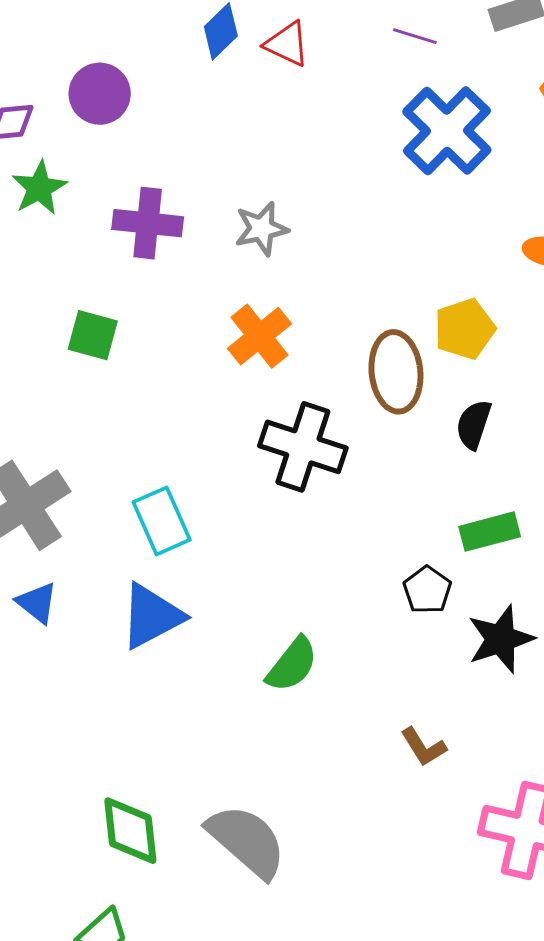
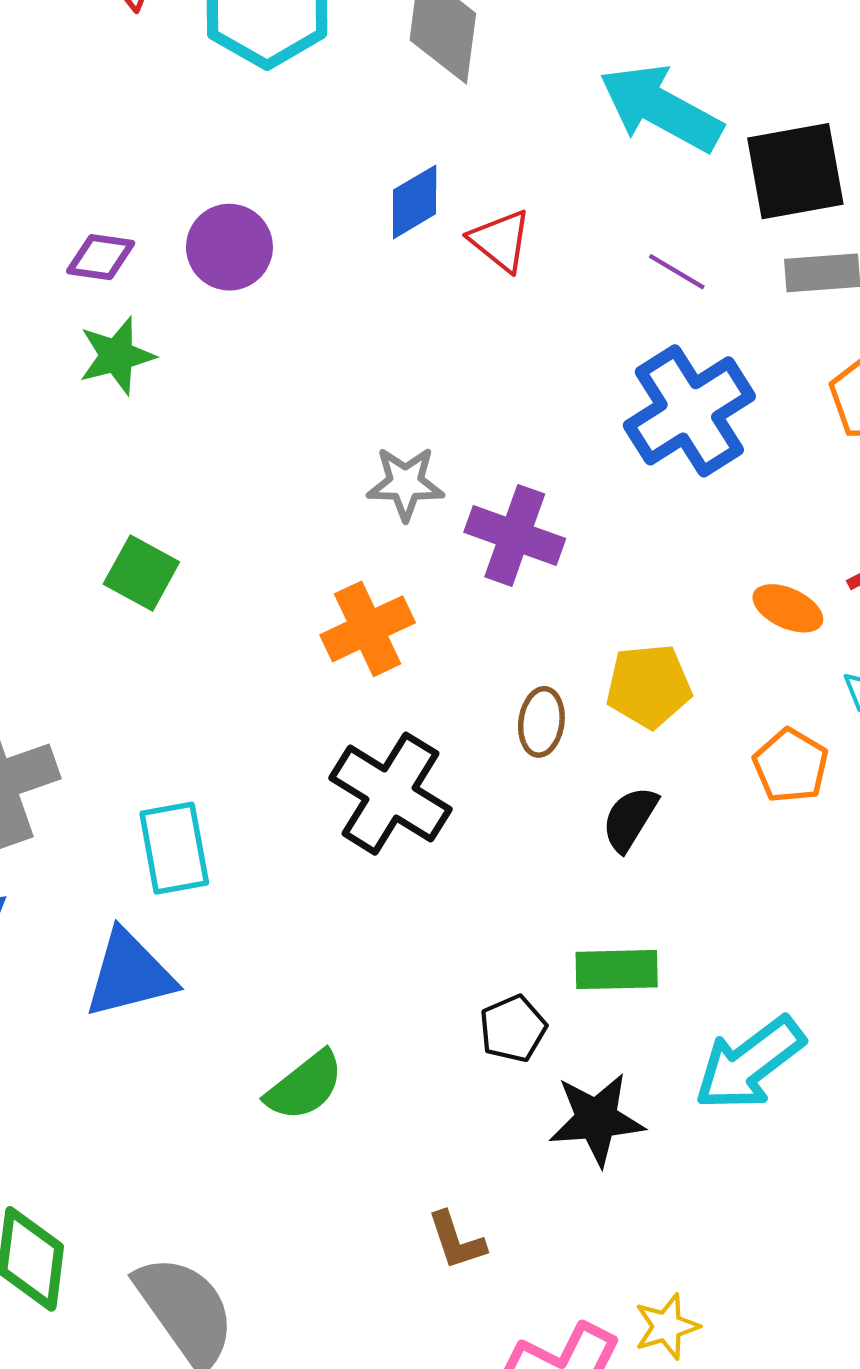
purple cross: (148, 223) -> (515, 535), moved
brown ellipse: (396, 372) -> (541, 722), size x0.6

